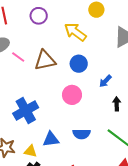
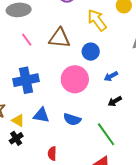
pink line: (18, 57) -> (27, 40), moved
pink circle: (72, 95) -> (75, 79), size x1.4
black arrow: (117, 104) -> (115, 101), turned -136

